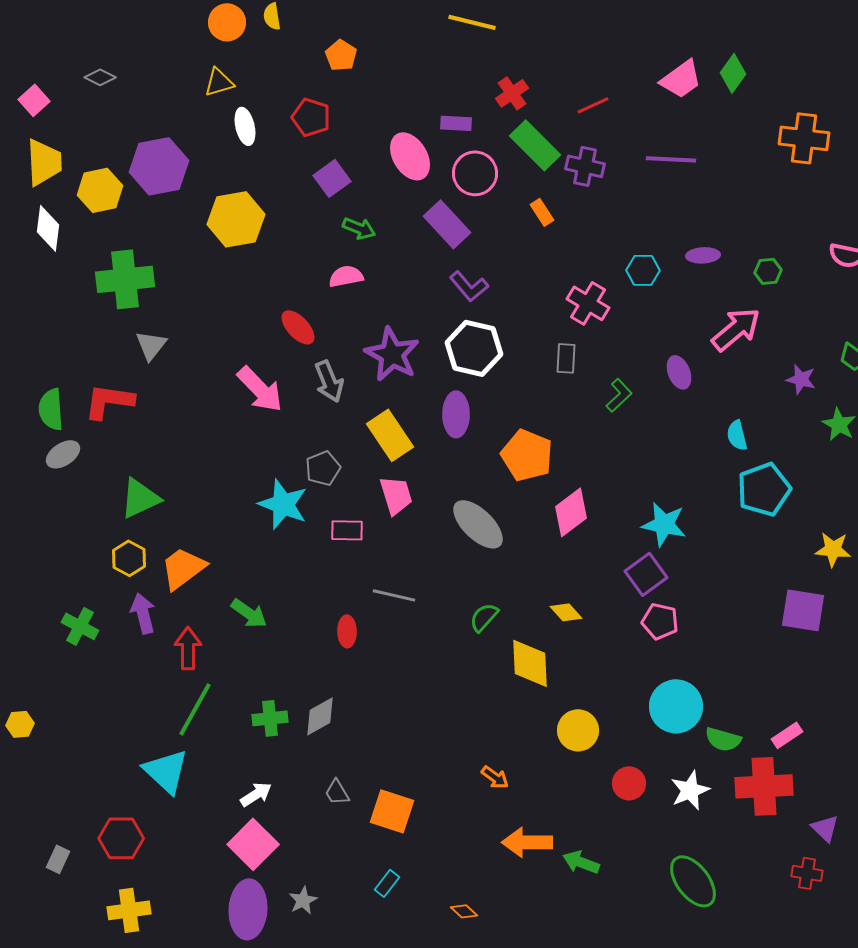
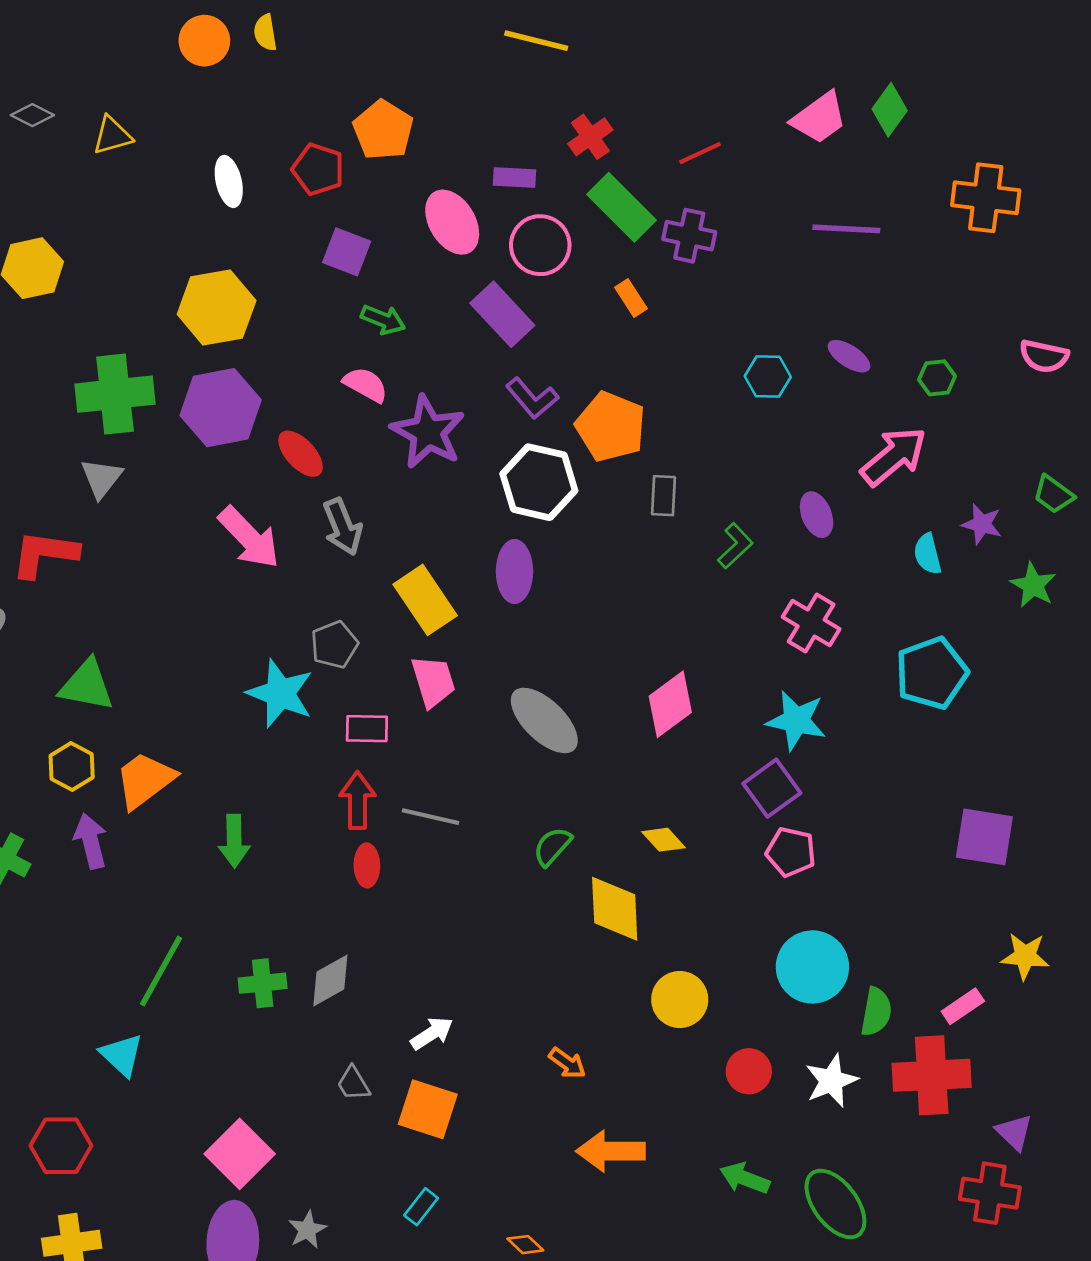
orange pentagon: (341, 55) -> (383, 130), moved, size x1.4
yellow triangle: (219, 82) -> (112, 135), moved
purple line: (671, 159) -> (846, 229), moved
purple hexagon: (159, 166) -> (221, 408), moved
purple square: (332, 178) -> (347, 252), turned -33
purple ellipse: (703, 255) -> (849, 356), turned 36
pink semicircle: (346, 276) -> (366, 385), turned 40
green cross: (125, 279) -> (115, 394), moved
pink cross: (588, 303) -> (811, 623), moved
purple star: (392, 354) -> (428, 432), moved
cyan semicircle: (737, 435) -> (928, 554), moved
orange pentagon: (527, 455) -> (611, 427), moved
green triangle: (140, 498) -> (87, 685), turned 36
yellow star: (833, 549) -> (1025, 956), moved
green arrow: (249, 613) -> (234, 841), turned 54
red arrow: (188, 648) -> (357, 800), moved
green semicircle: (723, 739) -> (876, 1012), turned -96
cyan triangle: (166, 771) -> (122, 1055), size x0.7
white arrow: (256, 794) -> (432, 1033), moved
green arrow: (581, 862) -> (745, 1178), moved
red cross: (807, 873) -> (990, 1193), size x1.4

